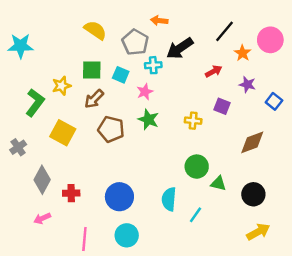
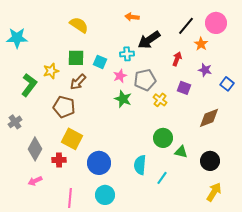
pink circle: (270, 40) -> (216, 23), moved
gray pentagon: (135, 42) -> (145, 80), moved, turned 30
red arrow: (214, 71) -> (177, 59), turned -40
yellow cross: (193, 121) -> (160, 100), turned 32
brown pentagon: (111, 129) -> (64, 107), moved
yellow square: (63, 133) -> (72, 139), moved
yellow arrow: (258, 232) -> (214, 192), turned -30

